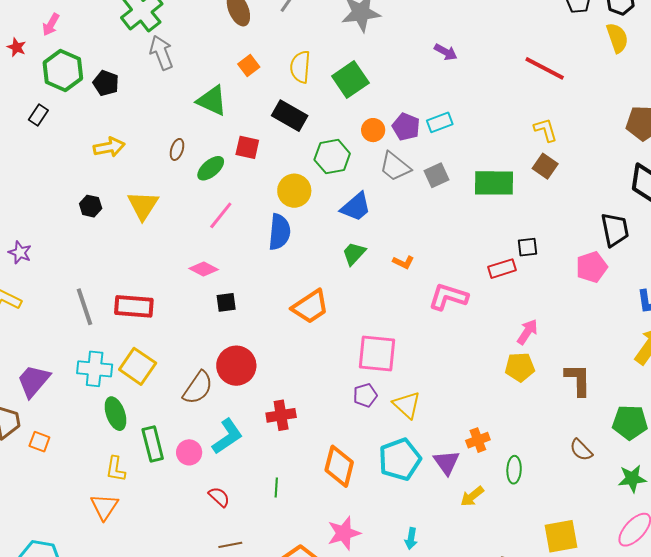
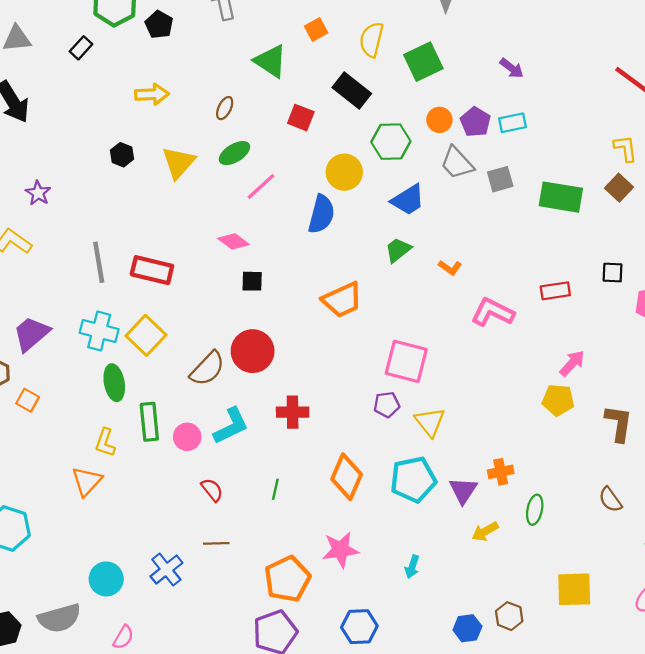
purple arrow: (446, 52) -> (512, 68), moved
green ellipse: (211, 168) -> (234, 153), moved
black square: (527, 247) -> (613, 273), moved

